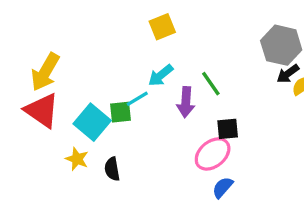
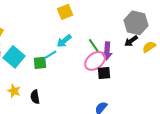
black arrow: (288, 74) -> (131, 41), moved
purple arrow: (186, 102) -> (107, 51), moved
cyan square: (92, 122) -> (14, 57), moved
pink ellipse: (213, 154) -> (95, 61), moved

